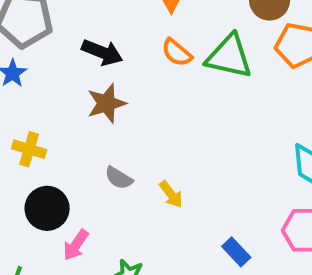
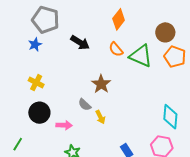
brown star: (106, 103) -> (101, 84), moved, turned -30
gray semicircle: (119, 178) -> (85, 105), moved
pink arrow: (76, 245) -> (64, 125), moved, turned -133

